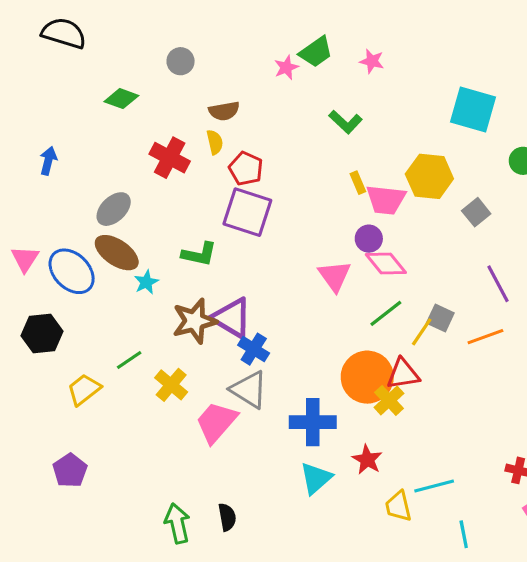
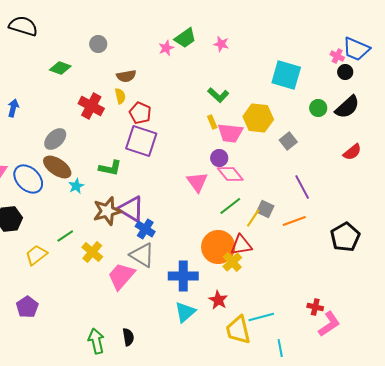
green L-shape: (345, 122) -> (218, 95), moved
yellow trapezoid: (398, 506) -> (238, 330), size x1.4

